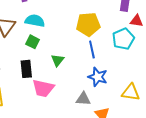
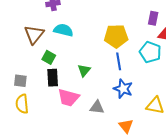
cyan pentagon: (123, 39) -> (150, 52), turned -30
green square: (33, 42) -> (49, 57), moved
gray triangle: (83, 99) -> (97, 107), moved

